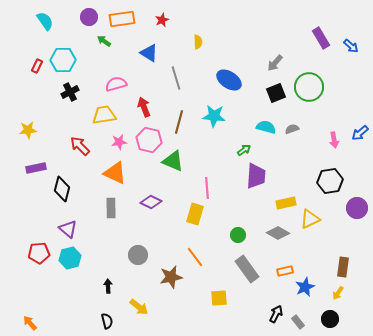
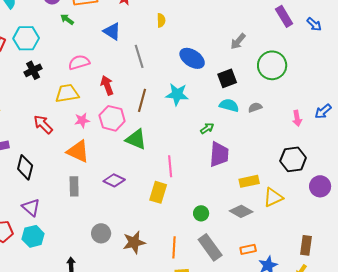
black square: (276, 93) -> (227, 78), moved
orange line: (195, 257) -> (174, 247), moved, turned 40
brown star: (171, 277) -> (134, 242), moved

